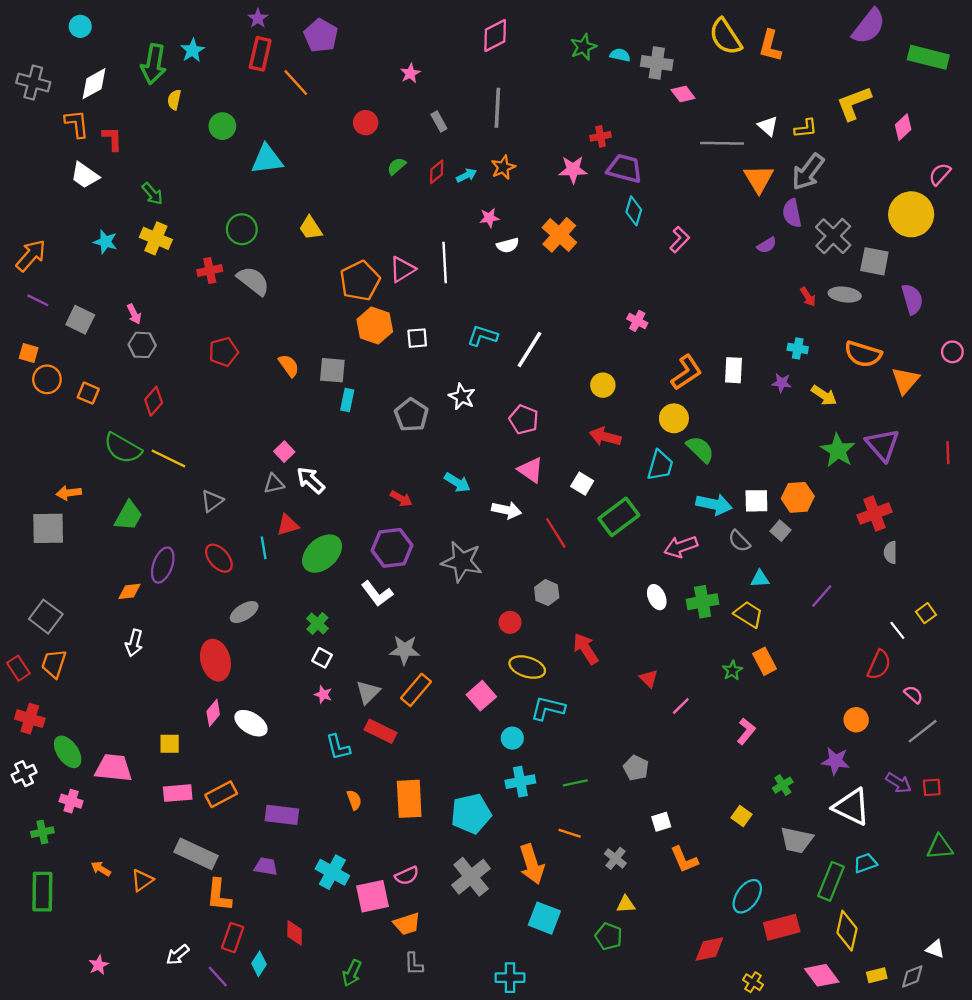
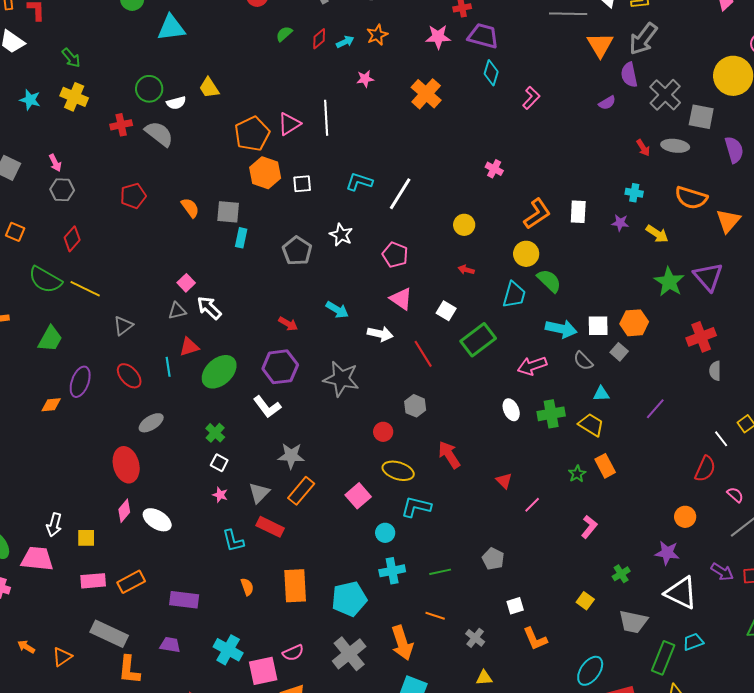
white semicircle: (508, 245) -> (176, 103), moved
red arrow: (605, 437) -> (466, 270), size x0.6
white arrow: (134, 643) -> (54, 525), moved

